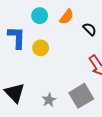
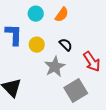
black semicircle: (90, 29) -> (66, 45), moved
gray star: (49, 100) -> (55, 67), moved, size x1.5

